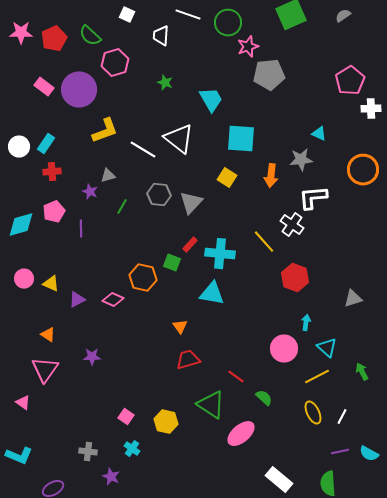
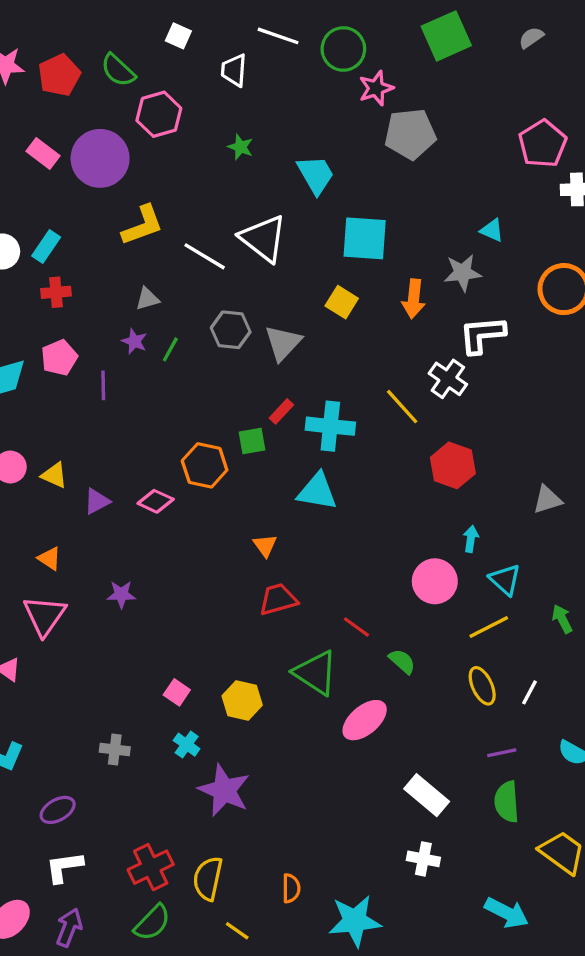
purple star: (90, 192) -> (134, 341), moved
green square: (172, 263) -> (252, 441), turned -30
purple line: (340, 452) -> (502, 753), moved
purple star: (111, 477) -> (224, 790), moved, size x1.8

